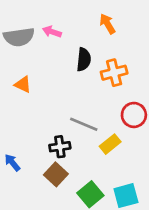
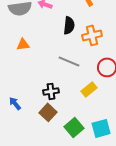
orange triangle: (23, 85) -> (23, 44), turned -32
gray line: (84, 124) -> (69, 61), moved

